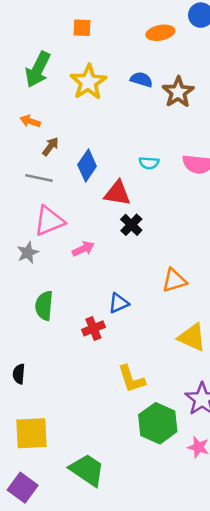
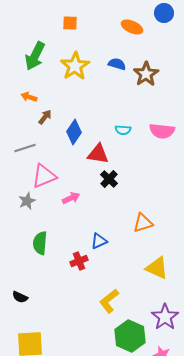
orange ellipse: (160, 33) -> (132, 27), turned 35
gray line: (39, 178) -> (25, 148), moved, turned -30
black semicircle: (19, 374) -> (20, 297), turned -70
yellow L-shape: (131, 379) -> (109, 301), turned 70

